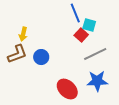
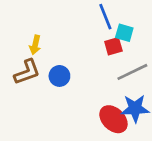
red square: (81, 35) -> (113, 46), turned 32
red ellipse: (67, 89) -> (113, 119), moved

